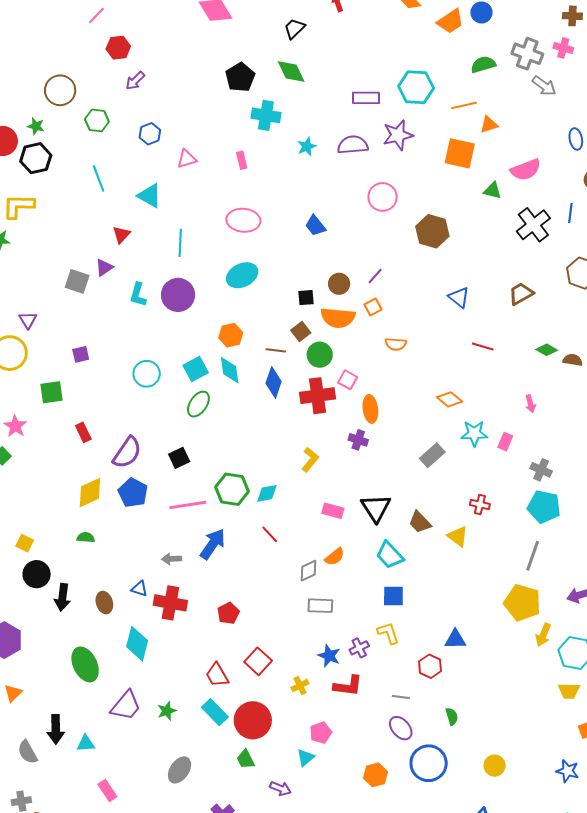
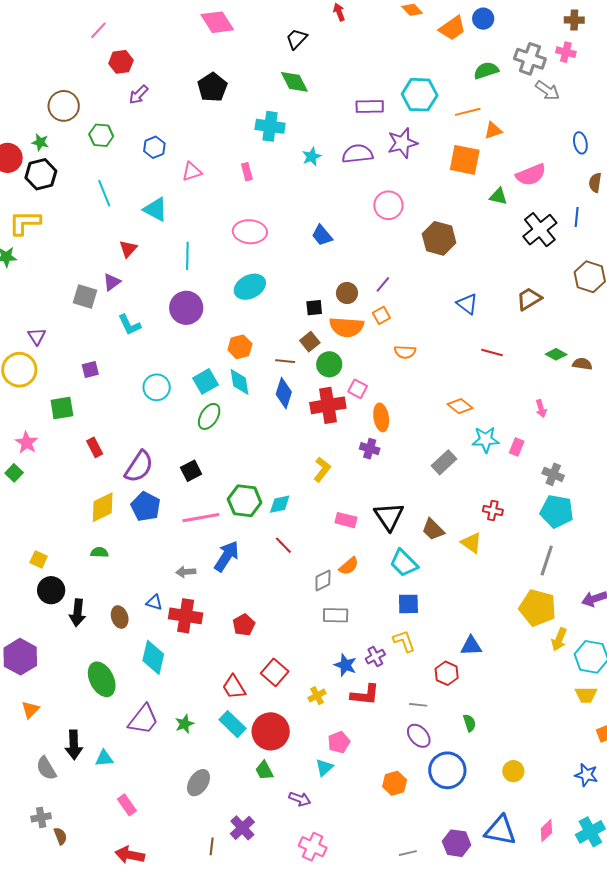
black pentagon: (240, 77) -> (212, 87), moved
cyan L-shape: (138, 295) -> (130, 325), moved, turned -40

